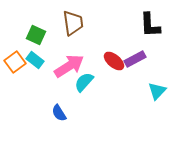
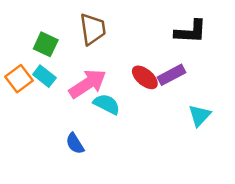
black L-shape: (150, 25) -> (191, 32), turned -84
cyan semicircle: (84, 82) -> (107, 104), turned 75

